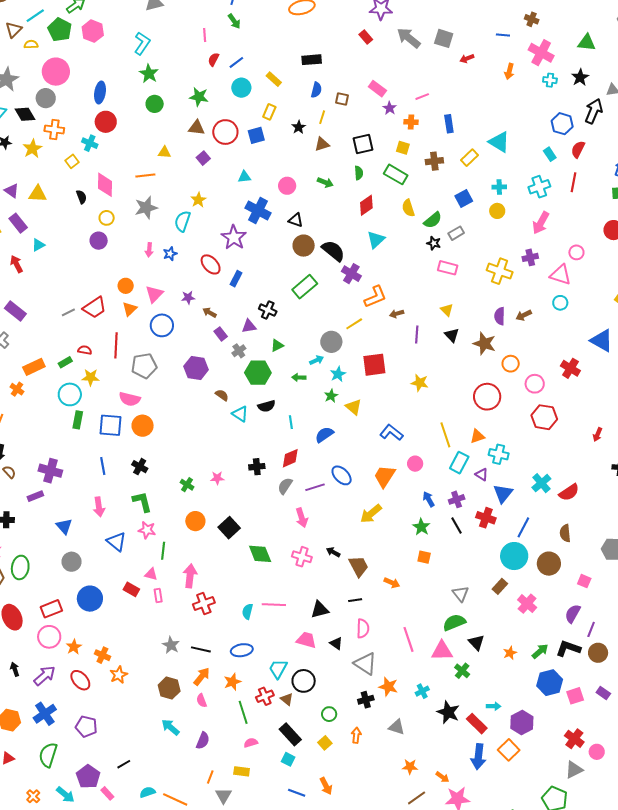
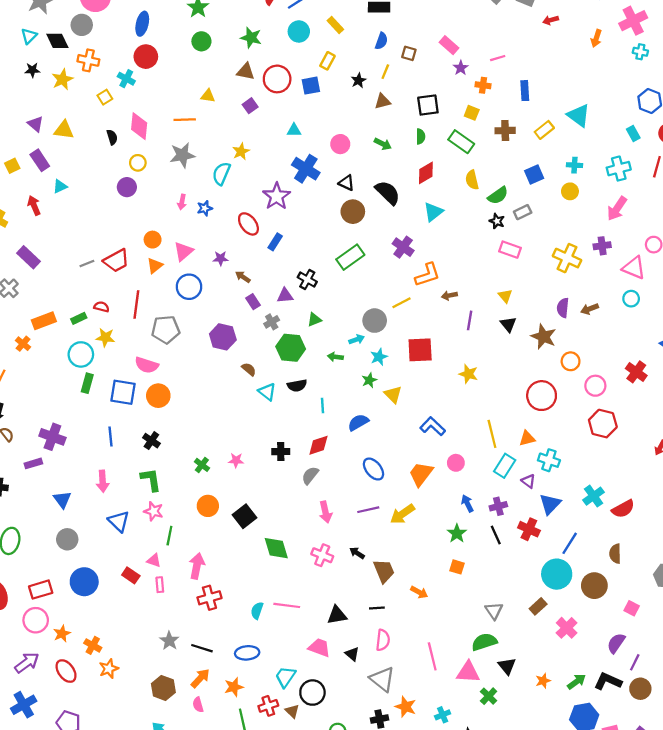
pink cross: (541, 53) -> (633, 21), turned 30
black semicircle: (333, 251) -> (388, 193), moved
purple line: (315, 487) -> (368, 510), moved

